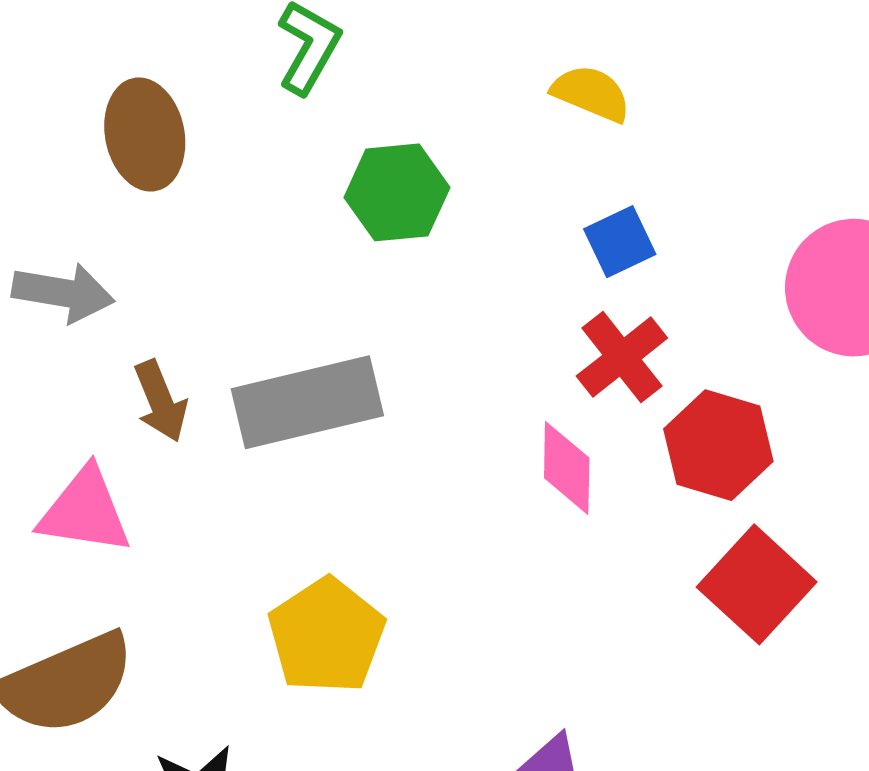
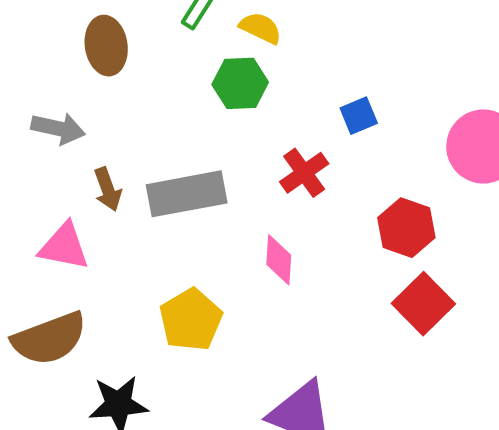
yellow semicircle: (591, 93) -> (261, 28), moved
red cross: (622, 357) -> (304, 173), moved
pink diamond: (567, 468) -> (279, 260), moved

